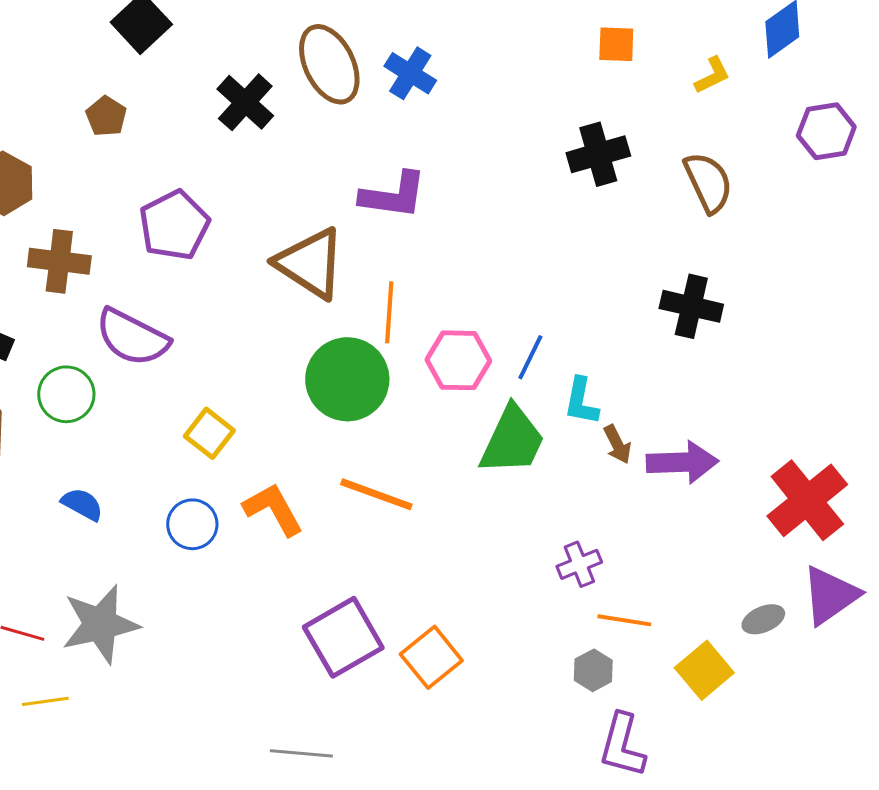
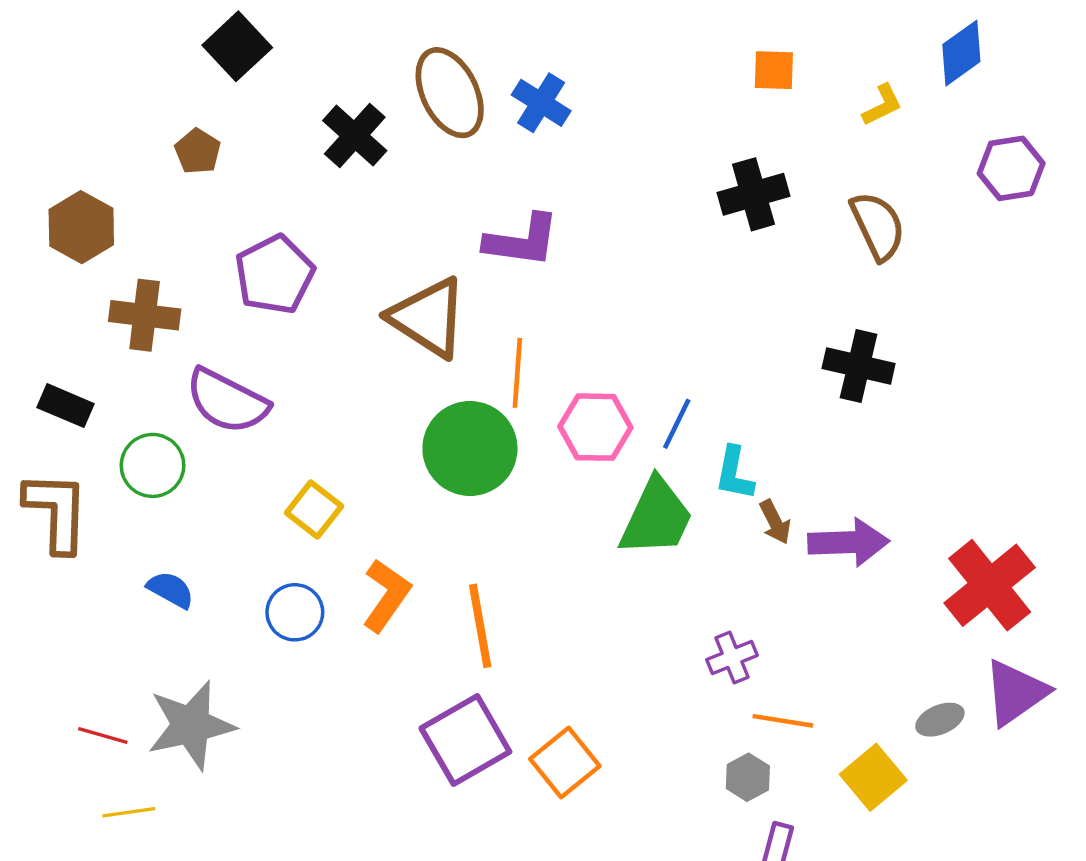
orange line: (376, 494) -> (480, 626), moved, turned 60
orange L-shape: (273, 509) -> (386, 595), turned 64

